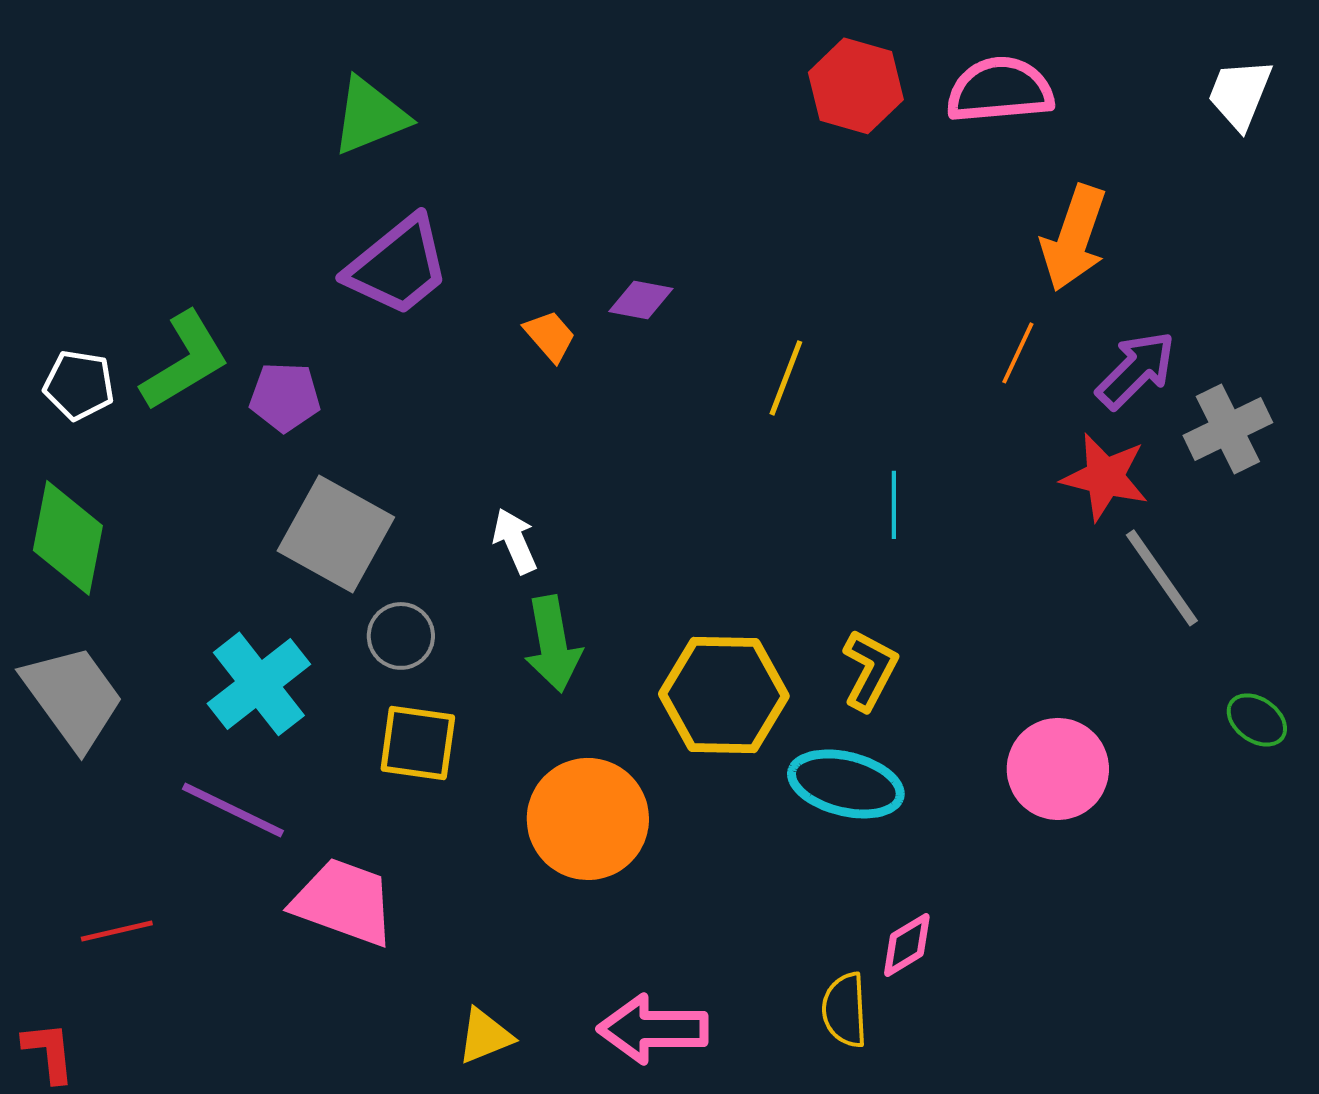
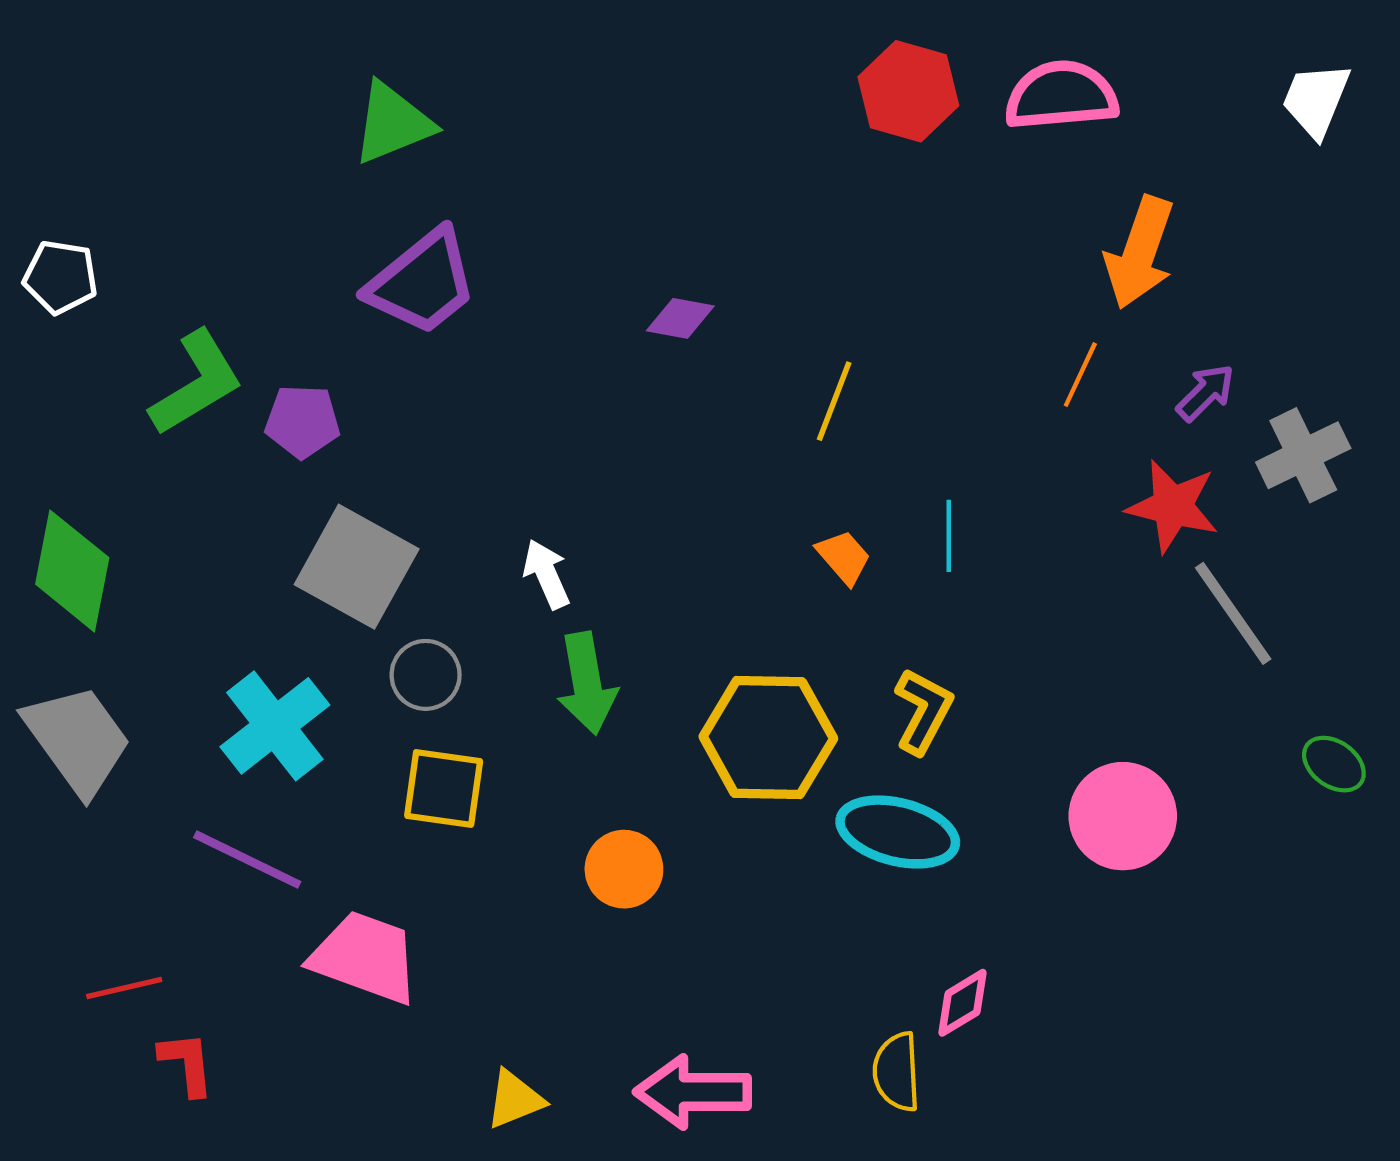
orange trapezoid: (550, 336) -> (844, 557), moved
purple arrow: (1136, 370) -> (1206, 393), size x0.7
white pentagon: (79, 385) -> (60, 277), moved
orange circle: (588, 819) -> (624, 869), size x0.6
red L-shape: (49, 1052) -> (187, 1063), moved

